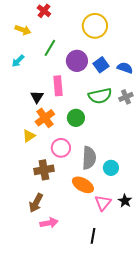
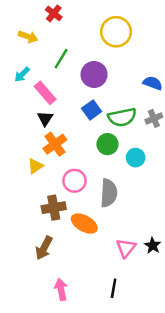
blue square: (101, 65) -> (92, 110), moved
pink rectangle: (58, 86) -> (45, 93), moved, turned -36
green circle: (76, 118) -> (107, 144), moved
cyan circle: (111, 168) -> (136, 158), moved
orange ellipse: (83, 185) -> (84, 224), moved
pink arrow: (49, 223) -> (61, 289), moved, turned -90

